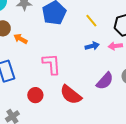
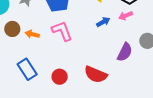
pink L-shape: (52, 64) -> (62, 31), moved
red circle: (35, 95) -> (60, 77), moved

